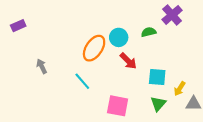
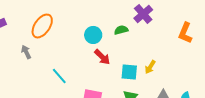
orange ellipse: (94, 48) -> (42, 26), moved
gray arrow: (42, 66) -> (26, 52), moved
yellow arrow: (180, 89) -> (150, 67), moved

